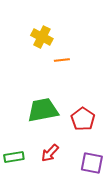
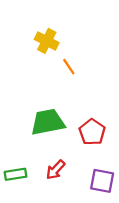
orange line: (62, 60) -> (69, 67), turned 63

